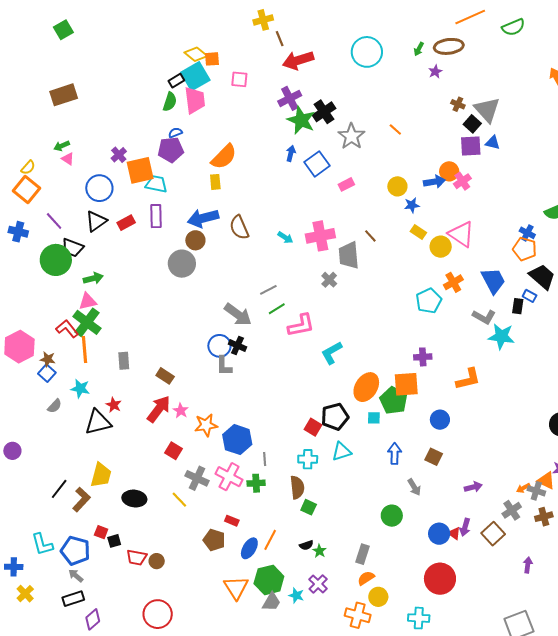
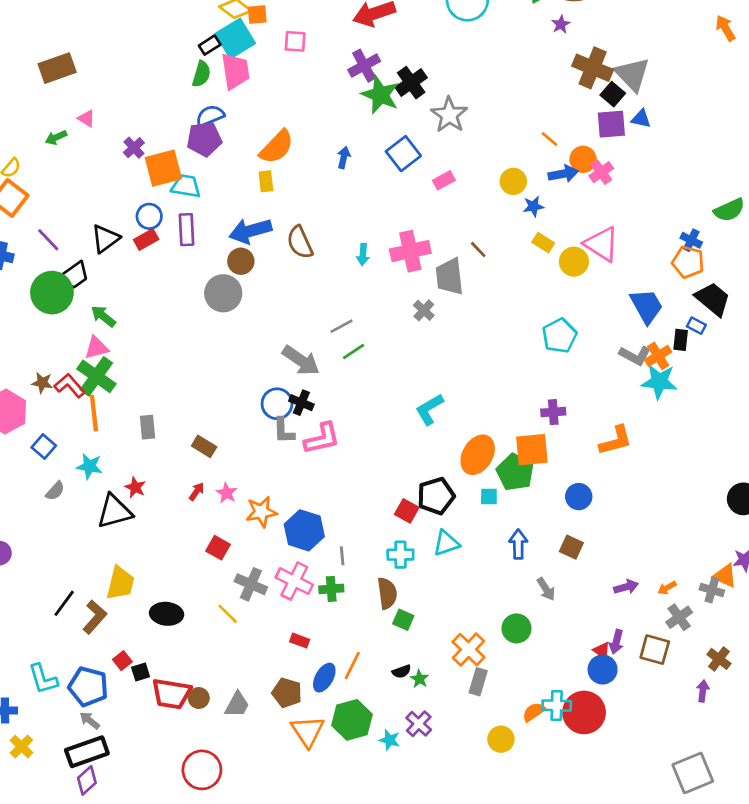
brown cross: (458, 104) -> (593, 68), size x2.0
orange line: (395, 129) -> (549, 139), moved
blue semicircle: (175, 133) -> (210, 116), size x1.5
blue arrow: (291, 153) -> (344, 158), moved
pink triangle: (68, 159) -> (86, 118), moved
blue circle: (99, 188) -> (149, 216), moved, size x0.7
cyan arrow: (285, 238) -> (363, 255), turned 63
black trapezoid: (73, 248) -> (74, 275), turned -55
green arrow: (93, 278) -> (103, 316), turned -126
orange cross: (453, 282) -> (658, 356), moved
pink L-shape: (301, 325) -> (322, 438), moved
brown star: (48, 359) -> (42, 383), moved
red arrow: (159, 409) -> (197, 492), size x0.5
orange arrow: (523, 488) -> (667, 588), moved
brown cross: (544, 517) -> (719, 659), moved, turned -36
red square: (101, 532) -> (122, 661), turned 32
blue circle: (439, 534) -> (603, 670), moved
brown square: (493, 534) -> (655, 650), turned -30
brown pentagon: (214, 540) -> (287, 693), moved
red trapezoid: (137, 557) -> (171, 694), size x1.4
orange semicircle: (366, 578) -> (534, 712), moved
black rectangle: (73, 599) -> (87, 752), size x1.4
gray trapezoid: (271, 602) -> (237, 704), moved
orange cross: (358, 615) -> (468, 650), moved, turned 30
cyan cross: (419, 618) -> (557, 705), moved
purple diamond: (93, 619) -> (87, 780), moved

